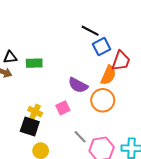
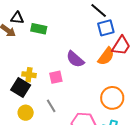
orange circle: (103, 100) -> (112, 98), moved
yellow cross: (35, 112) -> (29, 75), turned -32
gray line: (80, 137) -> (51, 106), moved

